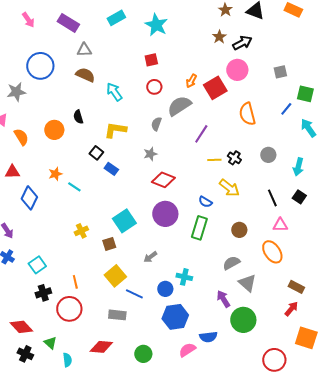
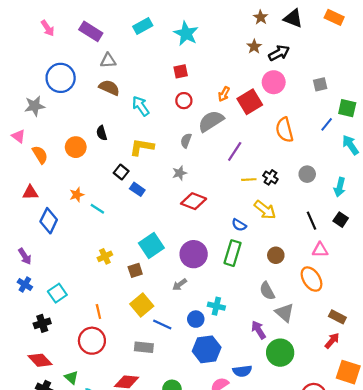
purple circle: (165, 214) -> (194, 254), moved
gray semicircle: (231, 263) -> (267, 291), turned -90
black cross: (43, 293) -> (42, 323), moved

